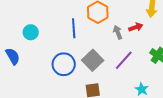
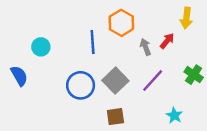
red arrow: (136, 27) -> (167, 41), turned -32

